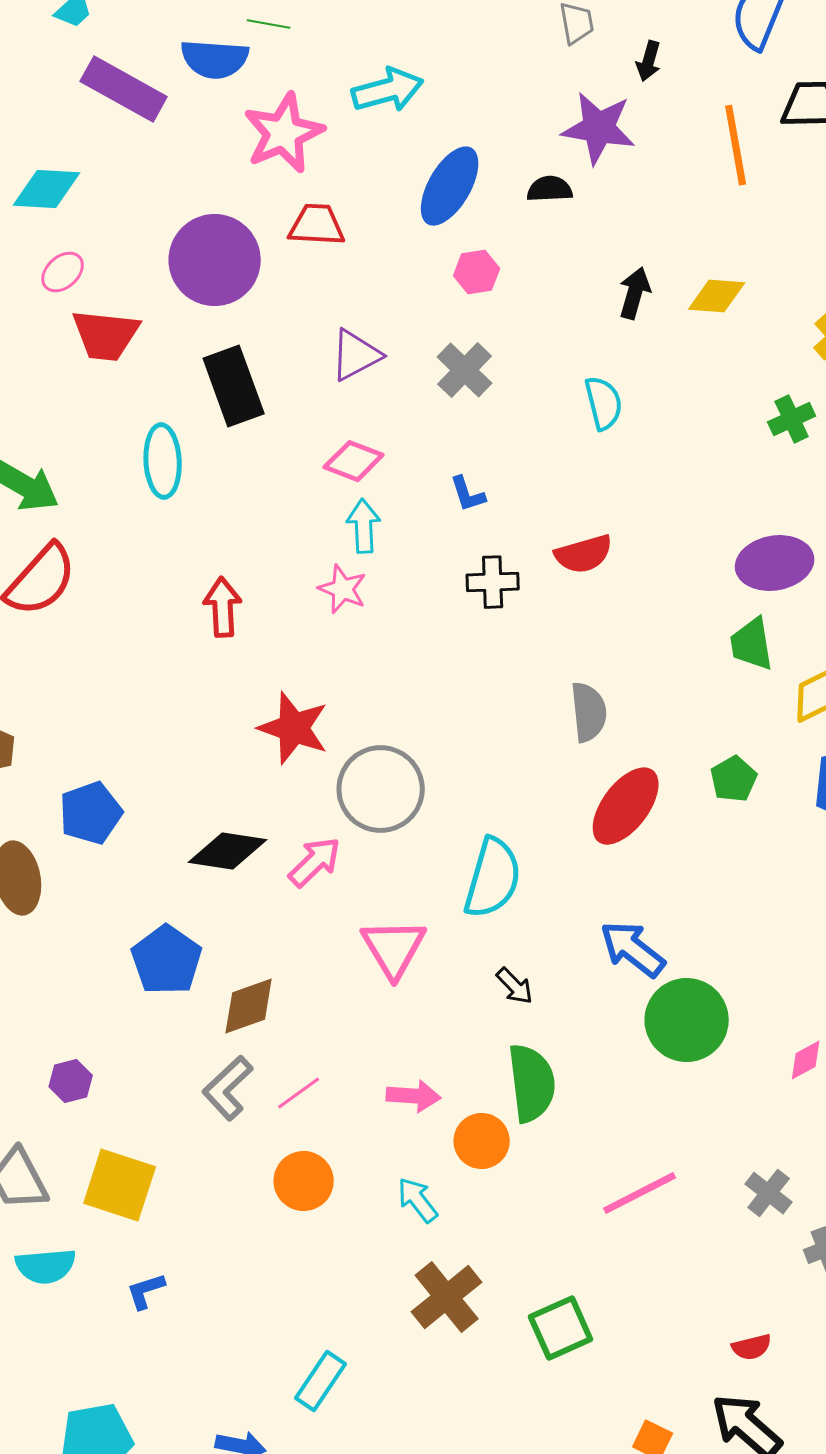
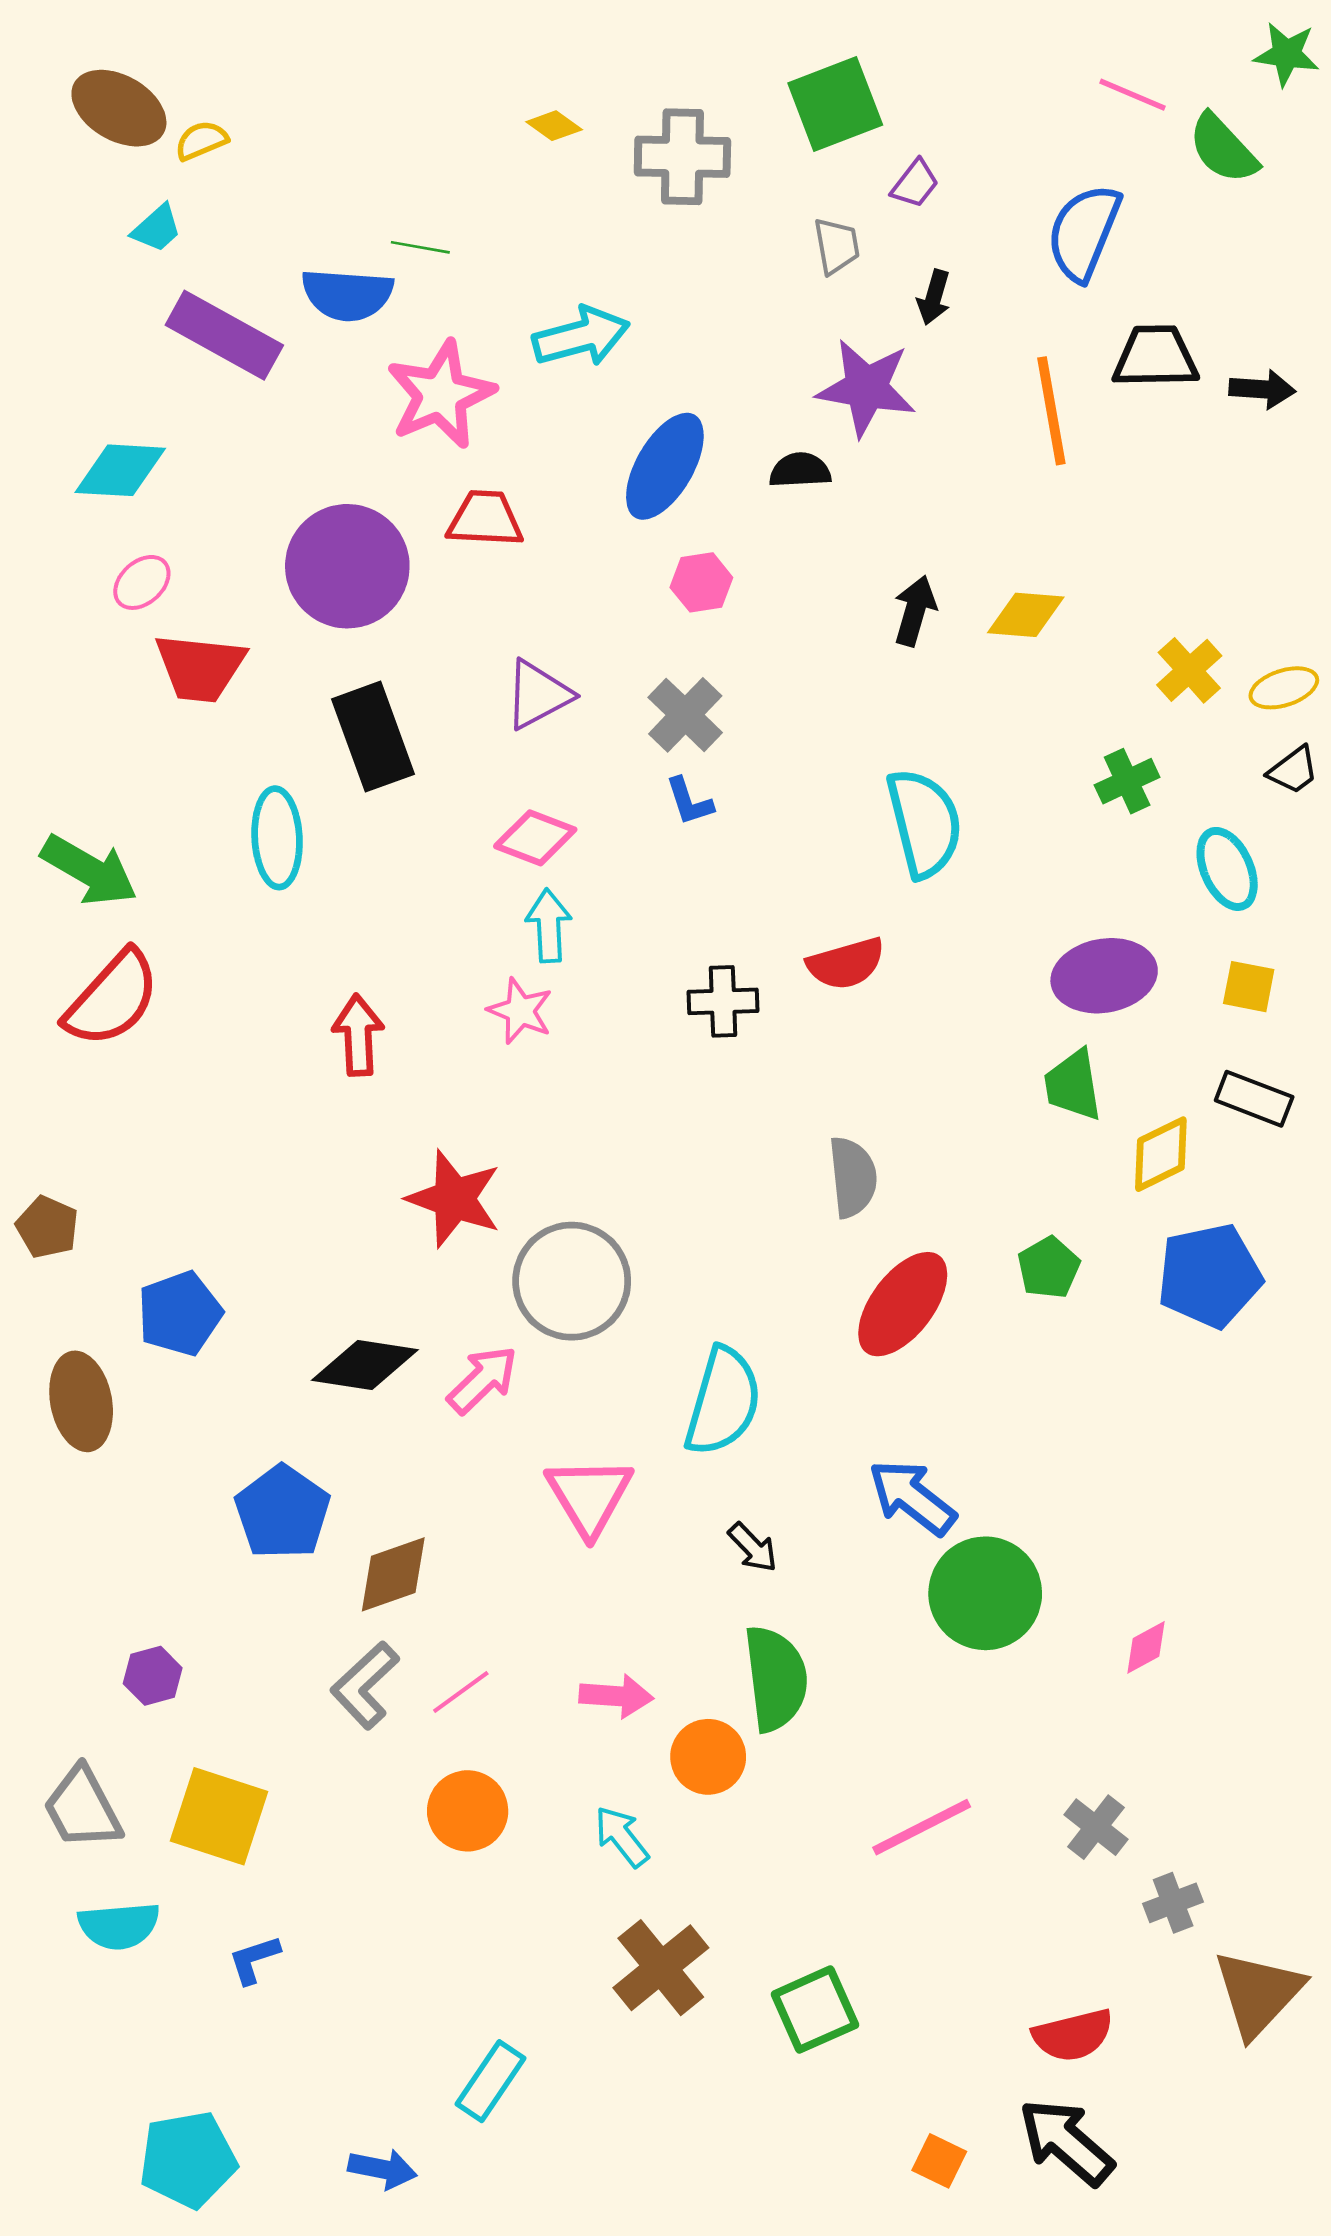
cyan semicircle: (604, 403) -> (924, 823), moved, size x1.5
blue L-shape: (468, 494) -> (689, 801), moved
red semicircle: (752, 1347) -> (1073, 2035), size x1.5

